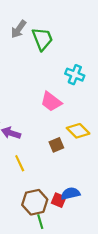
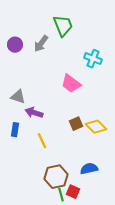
gray arrow: (19, 29) -> (41, 44), moved
yellow diamond: (78, 131) -> (96, 127), moved
red square: (59, 200) -> (73, 192), moved

